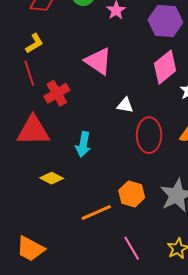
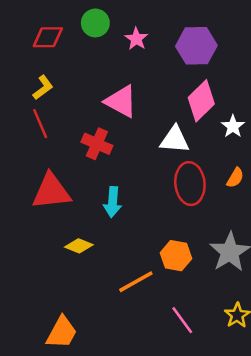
red cross: (57, 93) -> (97, 144), moved, turned -30
white triangle: (125, 105) -> (175, 140), moved, size x1.5
orange trapezoid: (30, 249) -> (62, 332), turned -84

